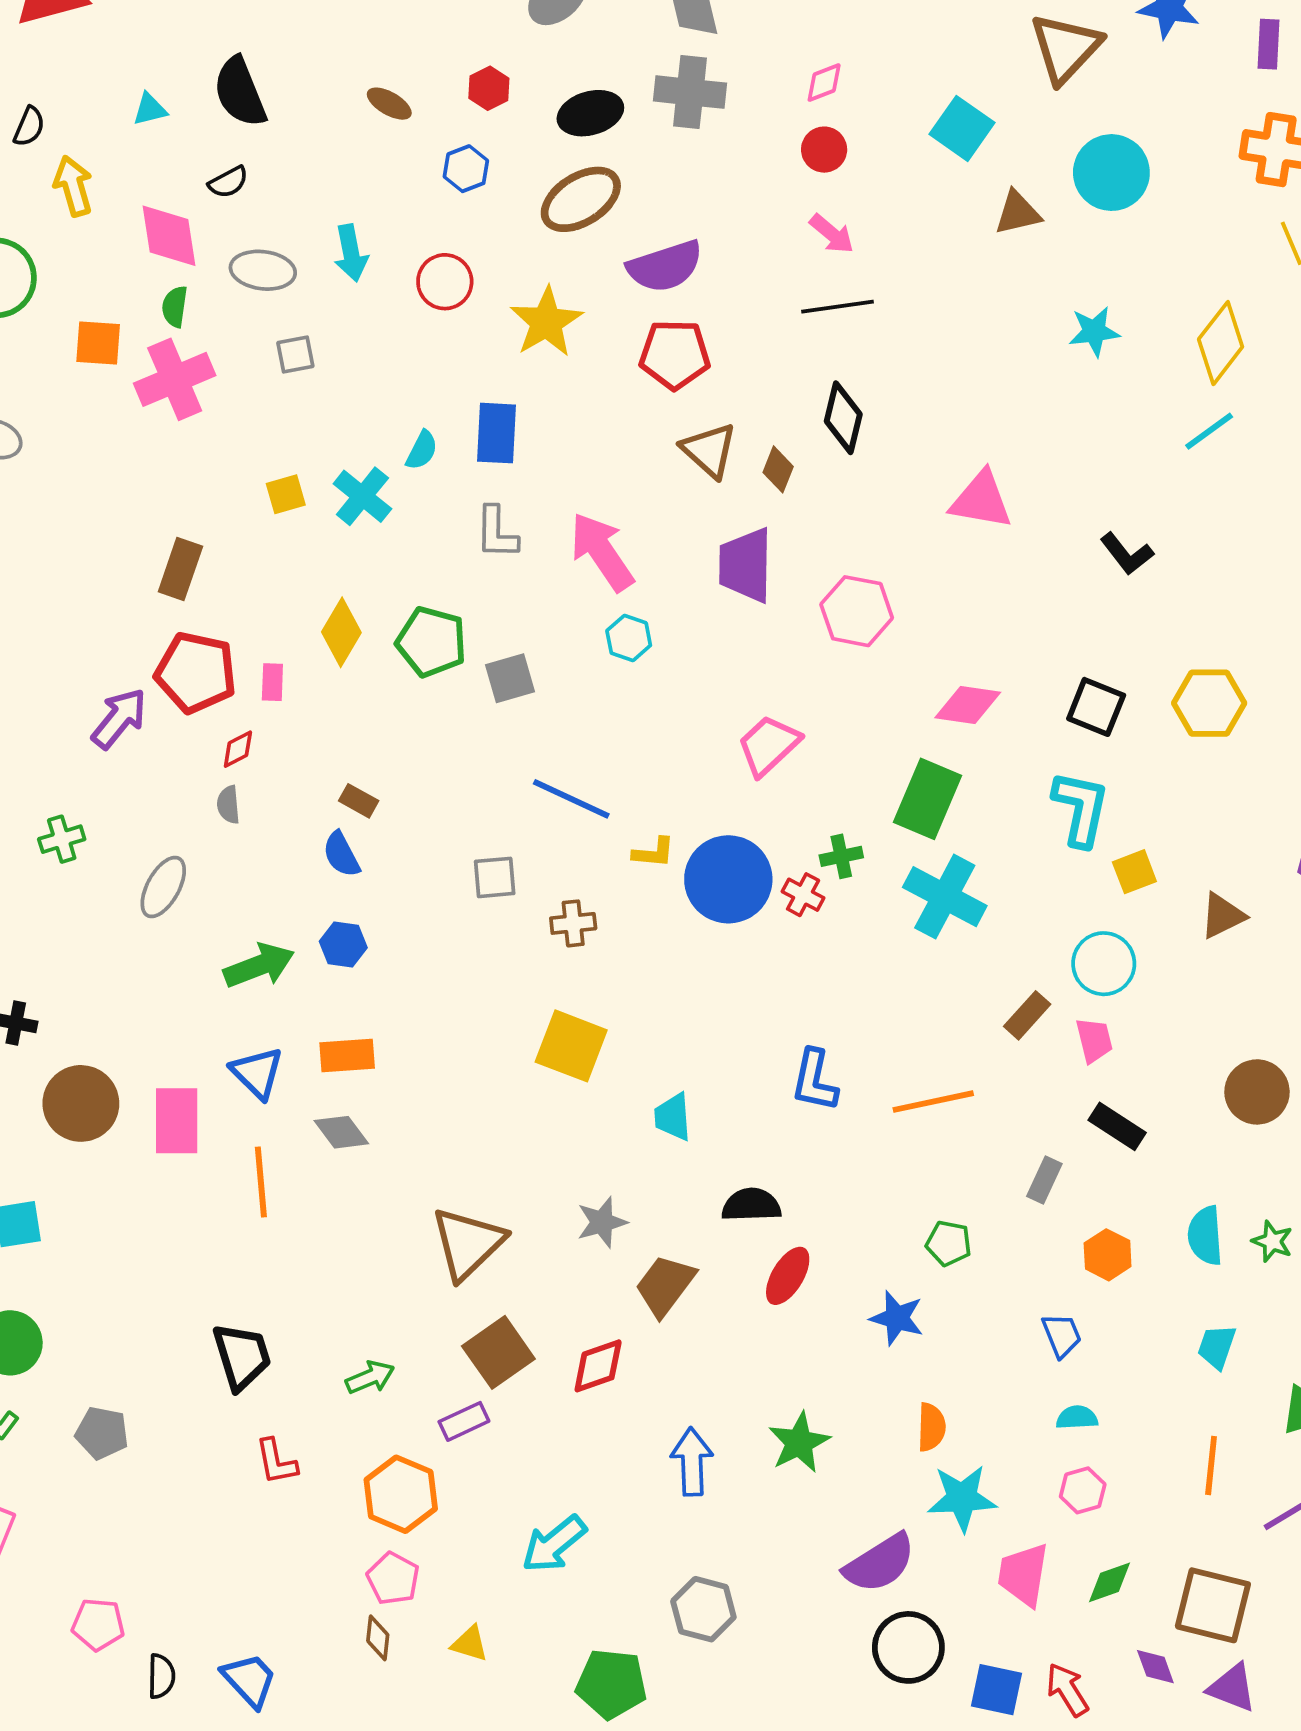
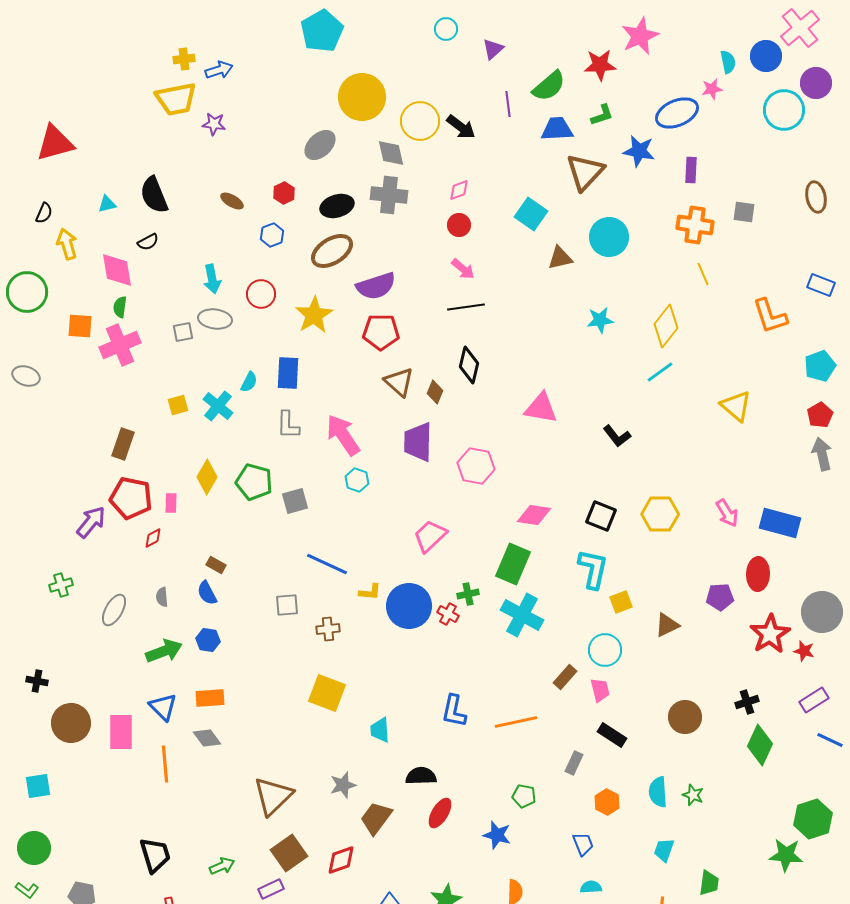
gray ellipse: (263, 270) -> (215, 319), moved
gray semicircle: (228, 805) -> (162, 597), moved

